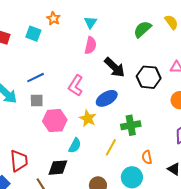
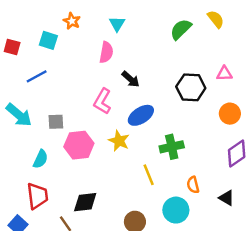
pink semicircle: (90, 45) -> (106, 52), moved
black arrow: (115, 67) -> (131, 79), moved, size x0.7
blue line: (36, 78) -> (37, 76), moved
cyan semicircle: (75, 145) -> (41, 159), moved
yellow line: (111, 147) -> (149, 175), turned -48

